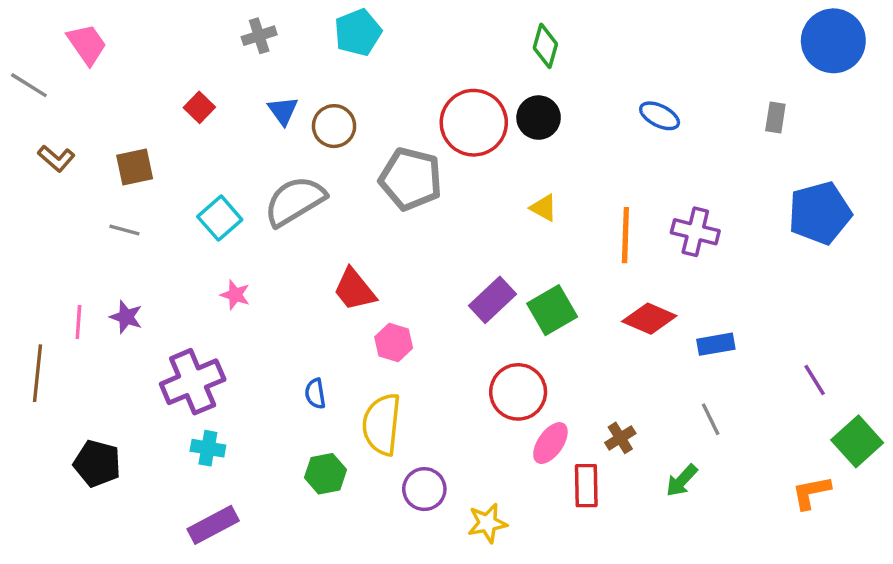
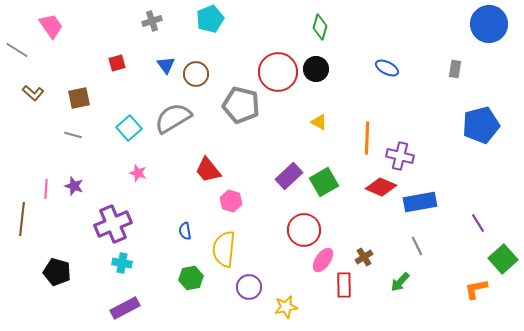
red square: (199, 107) -> (117, 63), turned 30
purple cross: (695, 232) -> (400, 156), moved
blue rectangle: (716, 344) -> (420, 202), size x1.5

